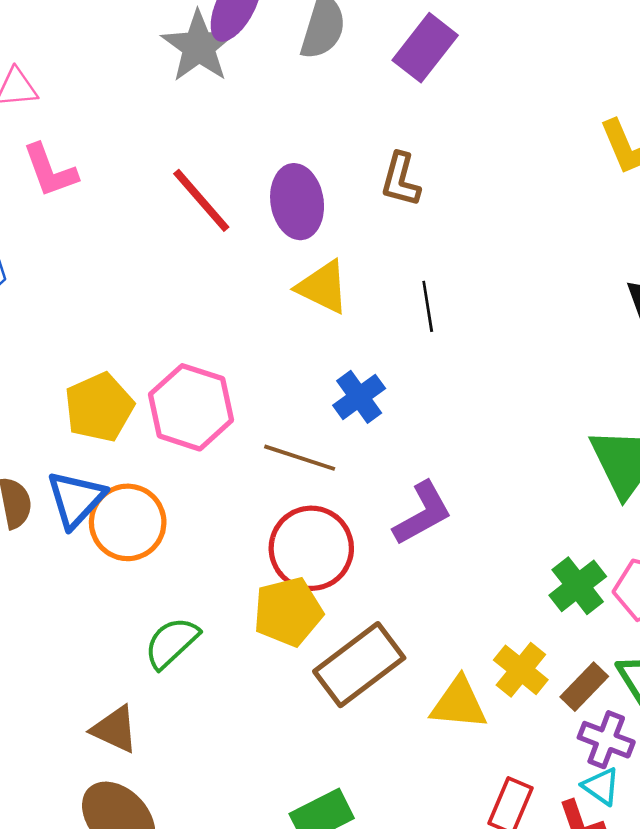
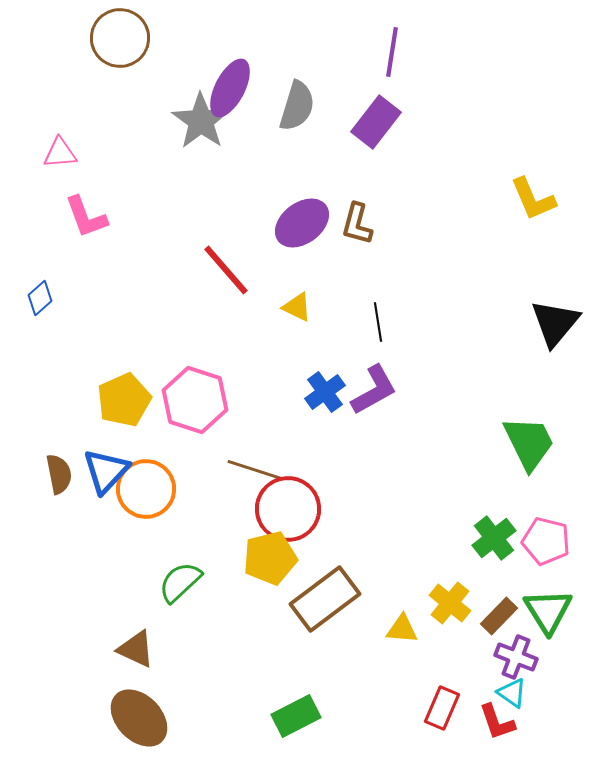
red line: (201, 200) -> (226, 270), moved
purple ellipse: (297, 202) -> (302, 223), moved, turned 62
yellow triangle: (323, 287) -> (297, 307), size x0.7
brown line: (300, 458) -> (255, 470), moved
purple L-shape: (423, 513) -> (374, 390), moved
yellow triangle: (459, 703) -> (402, 629), size x0.7

